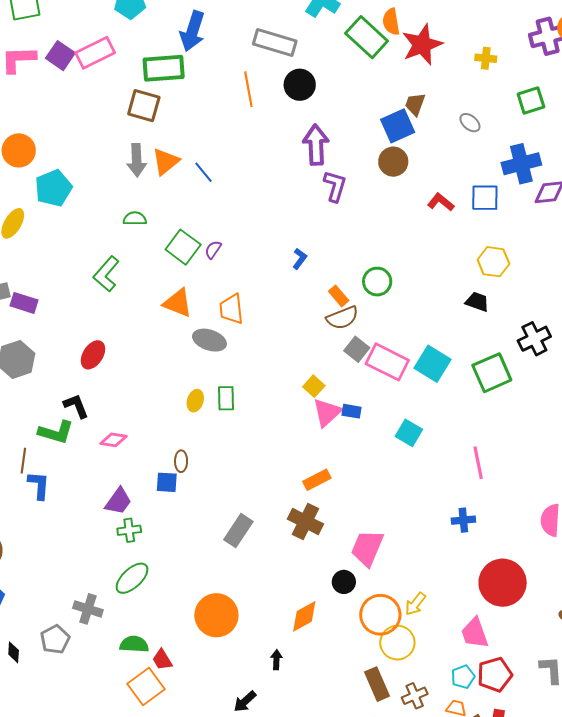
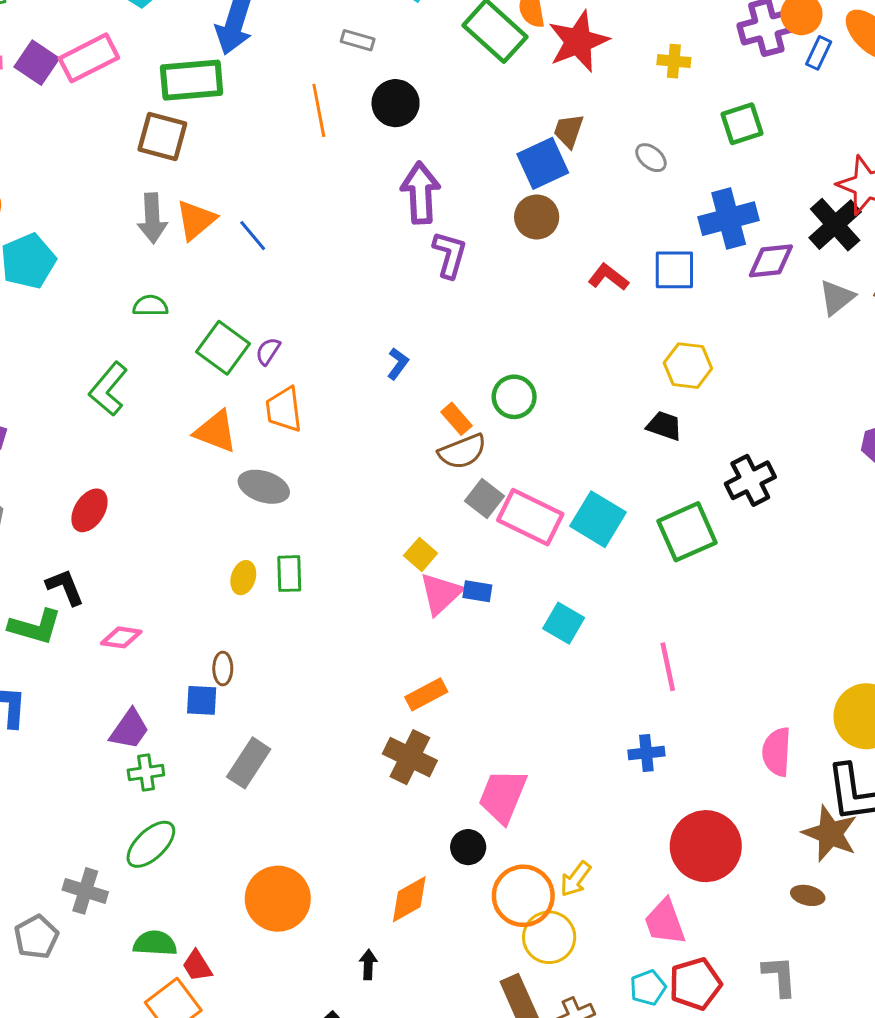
gray rectangle: (275, 43) -> (358, 40), size x0.5
orange trapezoid: (231, 309) -> (284, 409), moved
gray rectangle: (238, 531) -> (249, 763), moved

